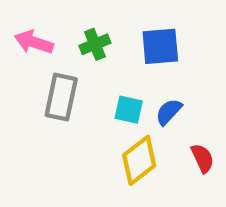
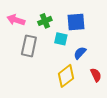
cyan square: (129, 110) -> (61, 39), moved

